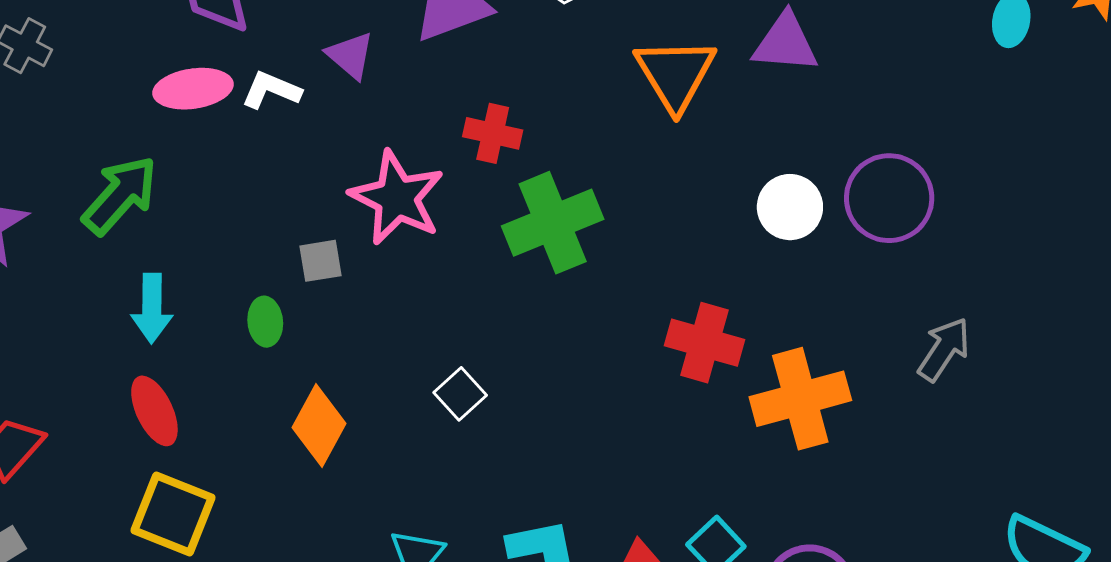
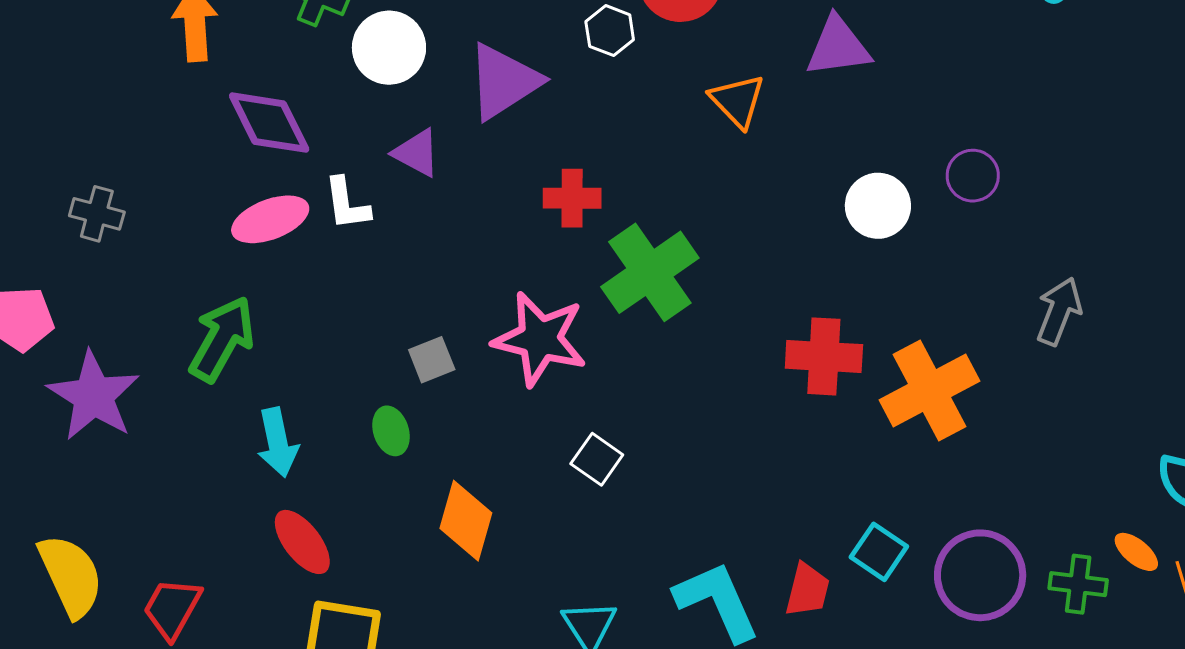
orange triangle: (675, 74) -> (737, 101), size x0.7
white L-shape: (271, 90) -> (347, 204), turned -108
pink star: (397, 198) -> (540, 339), moved
purple circle: (889, 198) -> (973, 176), size x0.6

